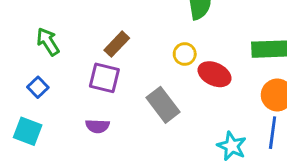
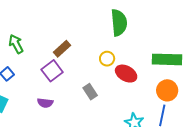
purple square: (104, 78) -> (52, 71), turned 35
gray rectangle: (163, 105) -> (90, 92), size x0.7

